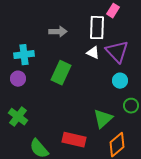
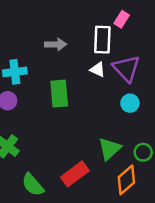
green rectangle: (61, 73) -> (59, 94), turned -30
green circle: (131, 106) -> (143, 152), moved
red rectangle: (74, 140) -> (75, 174), turned -50

